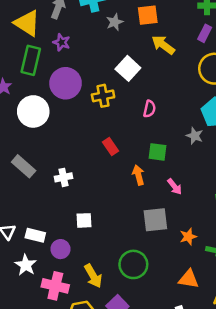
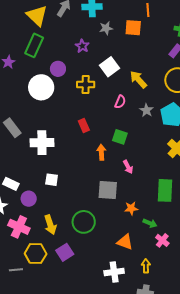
purple star: (62, 42) -> (82, 46), moved
yellow arrow: (163, 45) -> (138, 79), moved
purple circle: (66, 83) -> (58, 69), size x0.6
white circle: (33, 111) -> (41, 87), moved
gray star: (195, 136) -> (146, 110), moved
white cross: (63, 177) -> (42, 143), size x1.6

